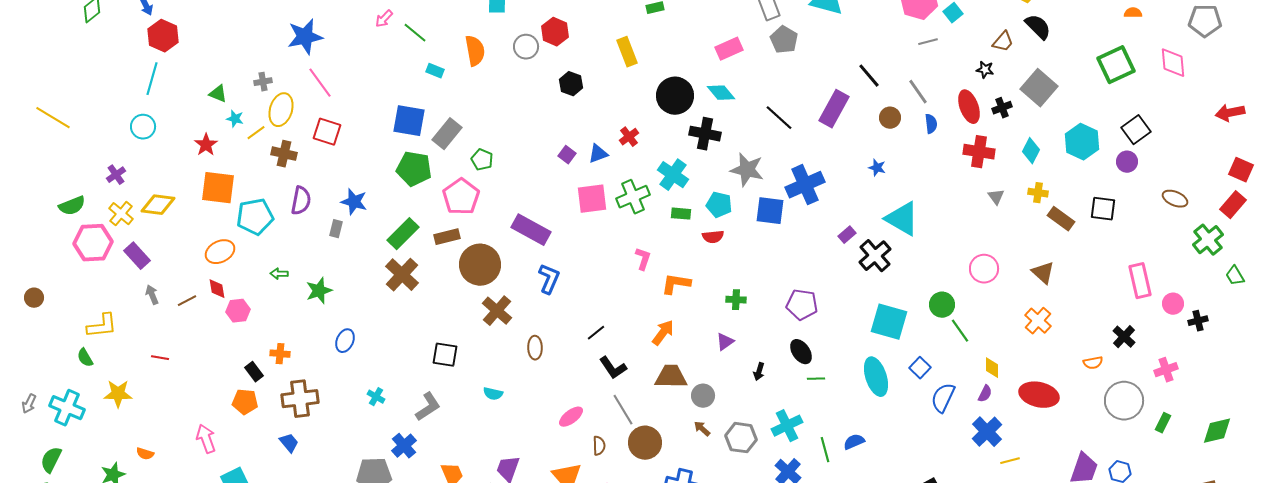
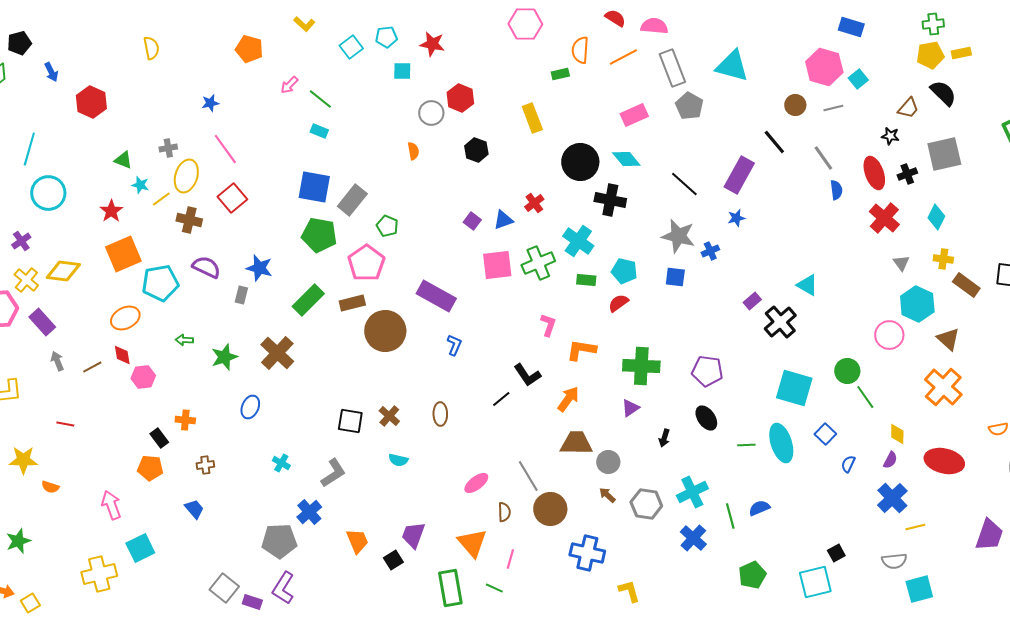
red hexagon: (163, 36) -> (91, 102), moved
blue star: (305, 37) -> (210, 103), size x0.5
orange semicircle: (475, 51) -> (413, 151), moved, size x0.6
cyan rectangle: (435, 71) -> (319, 131), moved
cyan line: (152, 79) -> (29, 149), moved
gray square: (1039, 88) -> (944, 154), turned 36
brown circle: (890, 118) -> (795, 105), moved
cyan circle: (143, 127) -> (48, 193), size x1.4
red square: (327, 132) -> (232, 198), turned 32
cyan hexagon: (1082, 142) -> (917, 304), moved
red cross: (979, 152) -> (884, 218), turned 32
blue star: (877, 168) -> (736, 218), moved, turned -30
gray star: (747, 170) -> (678, 236), moved
blue cross: (805, 185) -> (710, 251), size x0.5
orange square: (218, 188) -> (123, 254), turned -30
purple semicircle: (301, 201) -> (206, 267), turned -76
blue square: (770, 211) -> (675, 277), size x0.7
cyan triangle: (902, 219) -> (807, 285), size x0.6
red semicircle: (713, 237) -> (618, 303), turned 150
brown cross: (402, 275) -> (277, 353), moved
blue L-shape: (549, 279) -> (454, 345), size x0.7
green cross: (736, 300) -> (641, 366), size x1.8
brown cross: (497, 311) -> (389, 416), moved, size x0.7
orange cross: (1038, 321) -> (943, 387), size x1.4
black L-shape: (613, 368) -> (527, 375), moved
green line: (816, 379) -> (746, 445), moved
blue semicircle: (943, 398) -> (848, 464), size x0.6
brown cross: (300, 399) -> (205, 465), size x0.5
orange semicircle: (145, 454) -> (50, 487), moved

